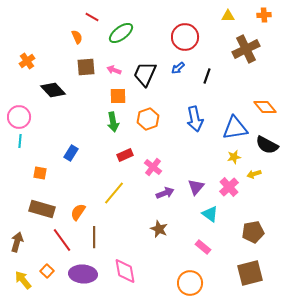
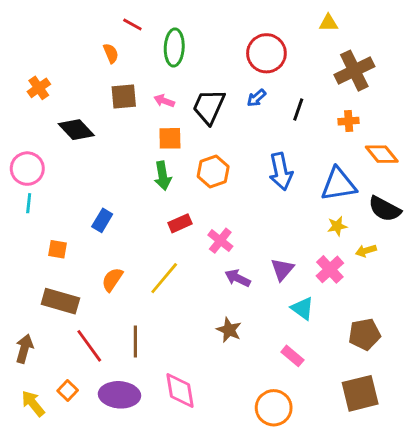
orange cross: (264, 15) -> (349, 121), moved
green ellipse: (121, 33) -> (174, 48), turned -50
purple arrow: (165, 193) -> (238, 278), turned -132
orange semicircle: (78, 212) -> (112, 280), moved

